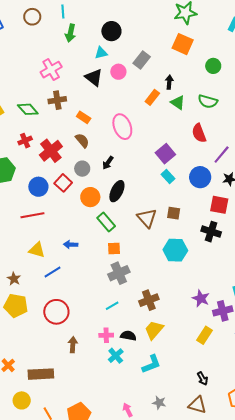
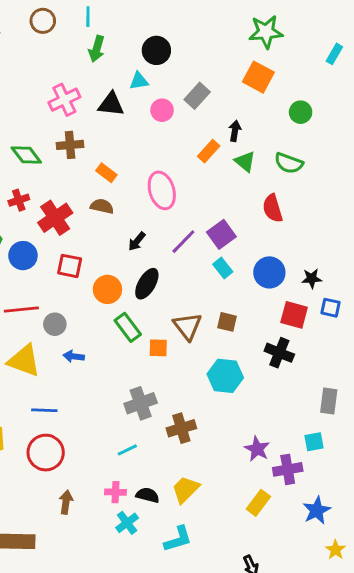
black triangle: (94, 77) -> (111, 104), moved, turned -36
brown semicircle: (82, 140) -> (102, 206), turned -42
purple line: (222, 155) -> (183, 242), moved
gray circle: (82, 169) -> (55, 324), moved
red square: (63, 183) -> (70, 266), turned -36
blue circle: (38, 187) -> (23, 256), moved
orange square: (114, 248) -> (158, 348), moved
yellow triangle: (37, 250) -> (24, 361), size x1.4
blue line: (53, 272) -> (44, 410), moved, turned 30
brown cross: (149, 300) -> (181, 428), moved

